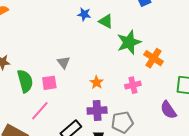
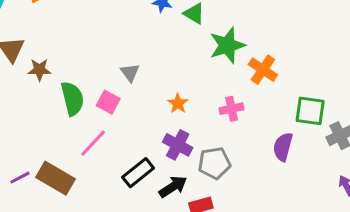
pink square: (49, 83) -> (108, 102), turned 35
purple cross: (97, 110) -> (178, 145), turned 30
purple semicircle: (168, 110) -> (283, 147), turned 48

